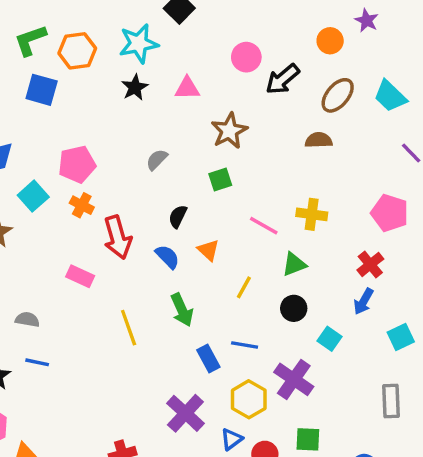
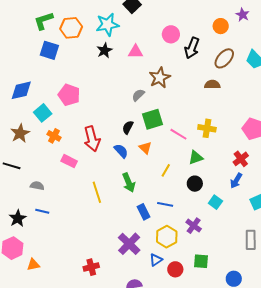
black arrow: (283, 79) -> (192, 48), turned -30
gray semicircle: (157, 160) -> (138, 95), moved
pink pentagon: (77, 164) -> (69, 95), turned 30
green square: (220, 180) -> (152, 119), moved, size x1.5
orange cross: (82, 205) -> (54, 136), moved
purple cross: (294, 379) -> (194, 226), size x0.7

